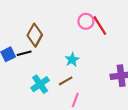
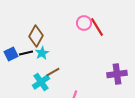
cyan star: (72, 60) -> (42, 53), moved
brown line: (66, 81) -> (53, 72), moved

